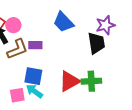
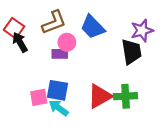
pink circle: (13, 25) -> (67, 42), moved
brown L-shape: (17, 49) -> (54, 22), moved
pink square: (17, 95) -> (39, 97), moved

